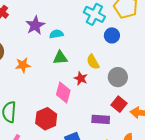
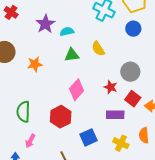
blue circle: (112, 35) -> (133, 29), moved
yellow semicircle: (93, 62) -> (98, 49), moved
red star: (81, 78) -> (111, 87), moved
pink diamond: (63, 93) -> (77, 90), turned 30

